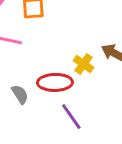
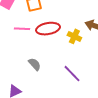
red ellipse: (55, 82) -> (48, 29), moved

